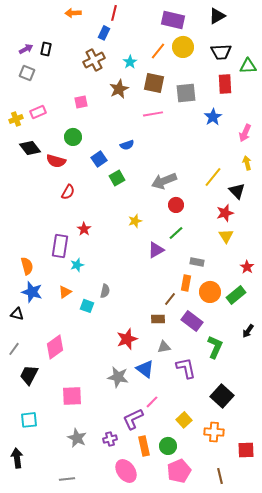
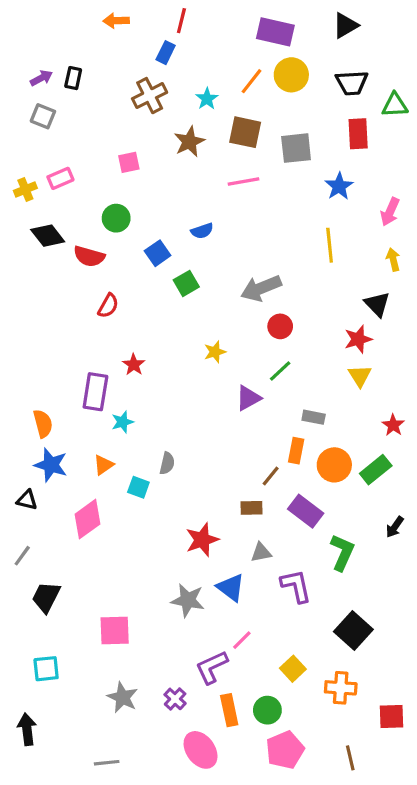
yellow line: (213, 177) -> (330, 245), moved, turned -45
pink diamond: (55, 347) -> (87, 519), moved
purple cross: (110, 439) -> (175, 699), turned -32

